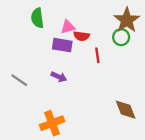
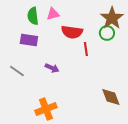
pink triangle: (68, 27) -> (53, 14), moved
red semicircle: (81, 36) -> (72, 32), size x1.5
purple rectangle: (62, 45) -> (29, 40), moved

